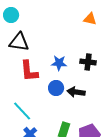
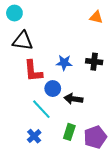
blue circle: (56, 88) -> (53, 89), moved
black arrow: (76, 92) -> (73, 99), moved
cyan line: (22, 111) -> (41, 109), moved

